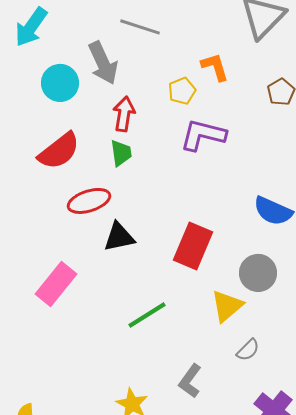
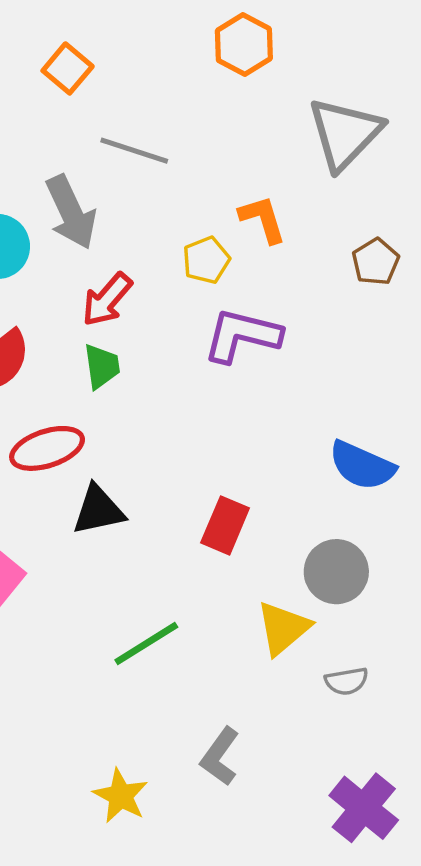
red arrow: (124, 114) -> (107, 300), turned -148
red rectangle: (193, 246) -> (225, 525), size x0.7
gray semicircle: (248, 350) -> (347, 681), moved, turned 35

